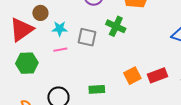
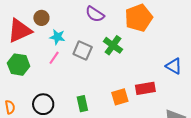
pink line: (60, 50) -> (54, 58), turned -56
red rectangle: (157, 75) -> (145, 88), moved
green rectangle: (97, 89) -> (82, 104), turned 70

